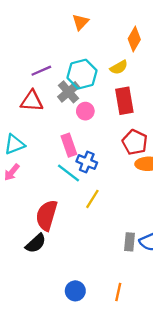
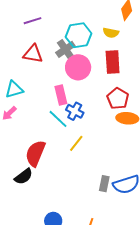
yellow semicircle: (119, 67) -> (111, 33), turned 35
purple line: (41, 71) -> (33, 21), moved
pink circle: (85, 111) -> (78, 67), size x1.6

